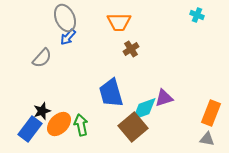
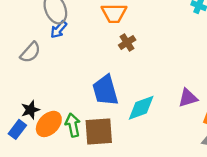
purple triangle: (164, 98) -> (188, 98), moved
brown square: (133, 127) -> (99, 132), moved, turned 36
blue rectangle: (30, 129) -> (17, 129), size x0.7

